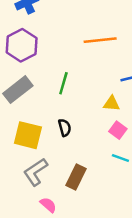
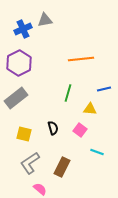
green line: (63, 83) -> (68, 93), moved
pink square: (118, 130) -> (80, 130), moved
yellow square: (28, 135) -> (24, 134), size x0.7

